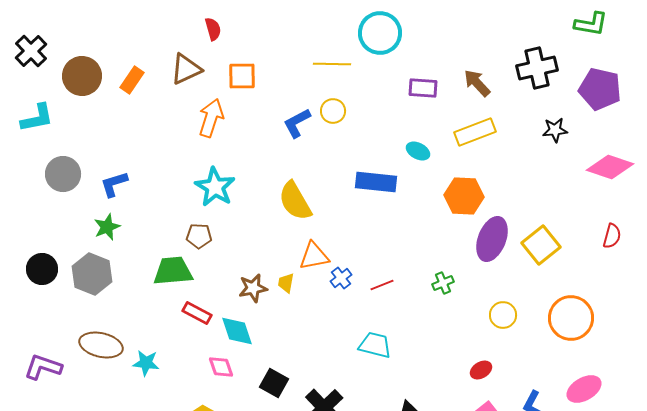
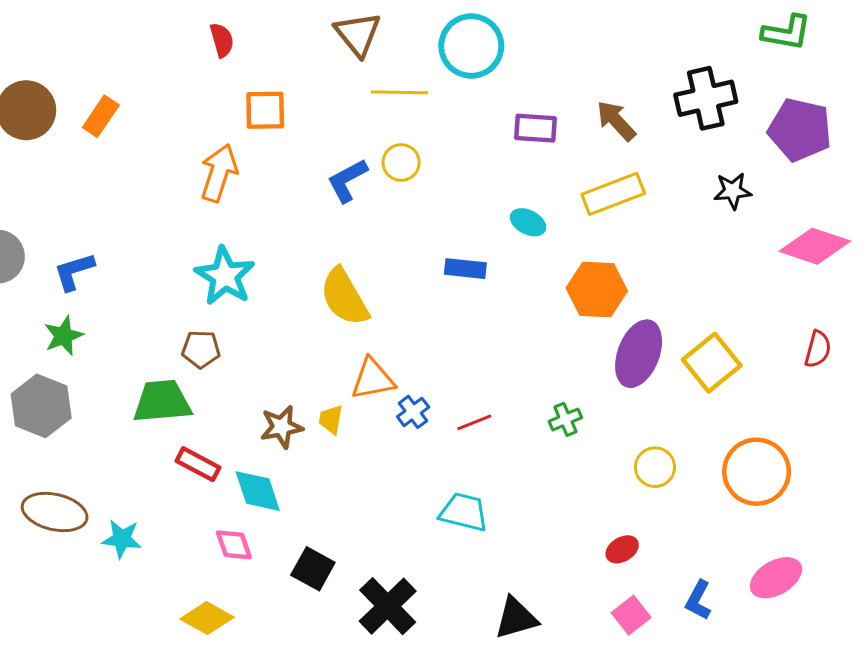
brown triangle: (186, 69) -> (358, 34), moved, turned -44
blue rectangle: (376, 182) -> (465, 269), size x0.7

